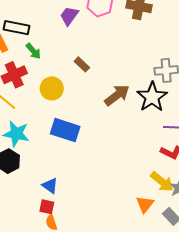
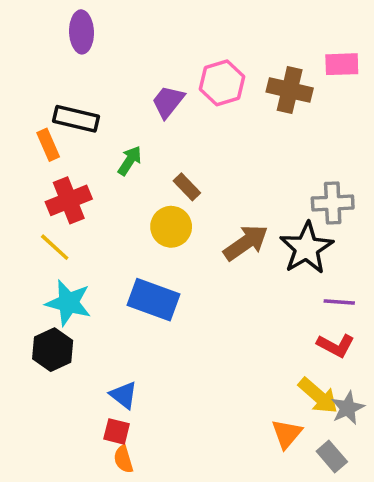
green arrow: (33, 51) -> (130, 161), moved, turned -108
yellow circle: (52, 88) -> (171, 227), moved

